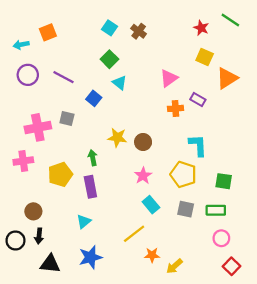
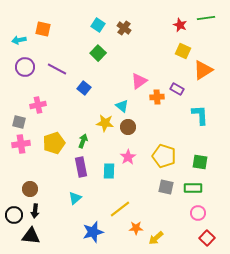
green line: (230, 20) -> (206, 18), turned -42
orange square: (48, 32) -> (43, 29), turned 35
pink triangle: (169, 78) -> (139, 81), moved
cyan triangle: (120, 83) -> (122, 106), moved
gray square: (67, 118) -> (19, 122), moved
pink cross: (38, 127) -> (38, 105), moved, size x0.7
cyan L-shape: (198, 145) -> (200, 115), moved
green arrow: (93, 158) -> (83, 141), turned 32
yellow pentagon: (60, 174) -> (54, 143), moved
cyan rectangle: (151, 205) -> (109, 171), moved, turned 42
blue star: (90, 257) -> (93, 232), moved
black triangle: (50, 264) -> (31, 236), moved

